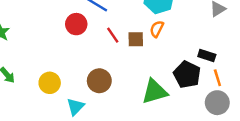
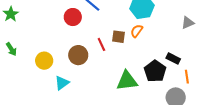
red line: (113, 35) -> (101, 44), moved
orange line: (217, 78) -> (187, 77), moved
brown circle: (99, 81) -> (78, 55), moved

